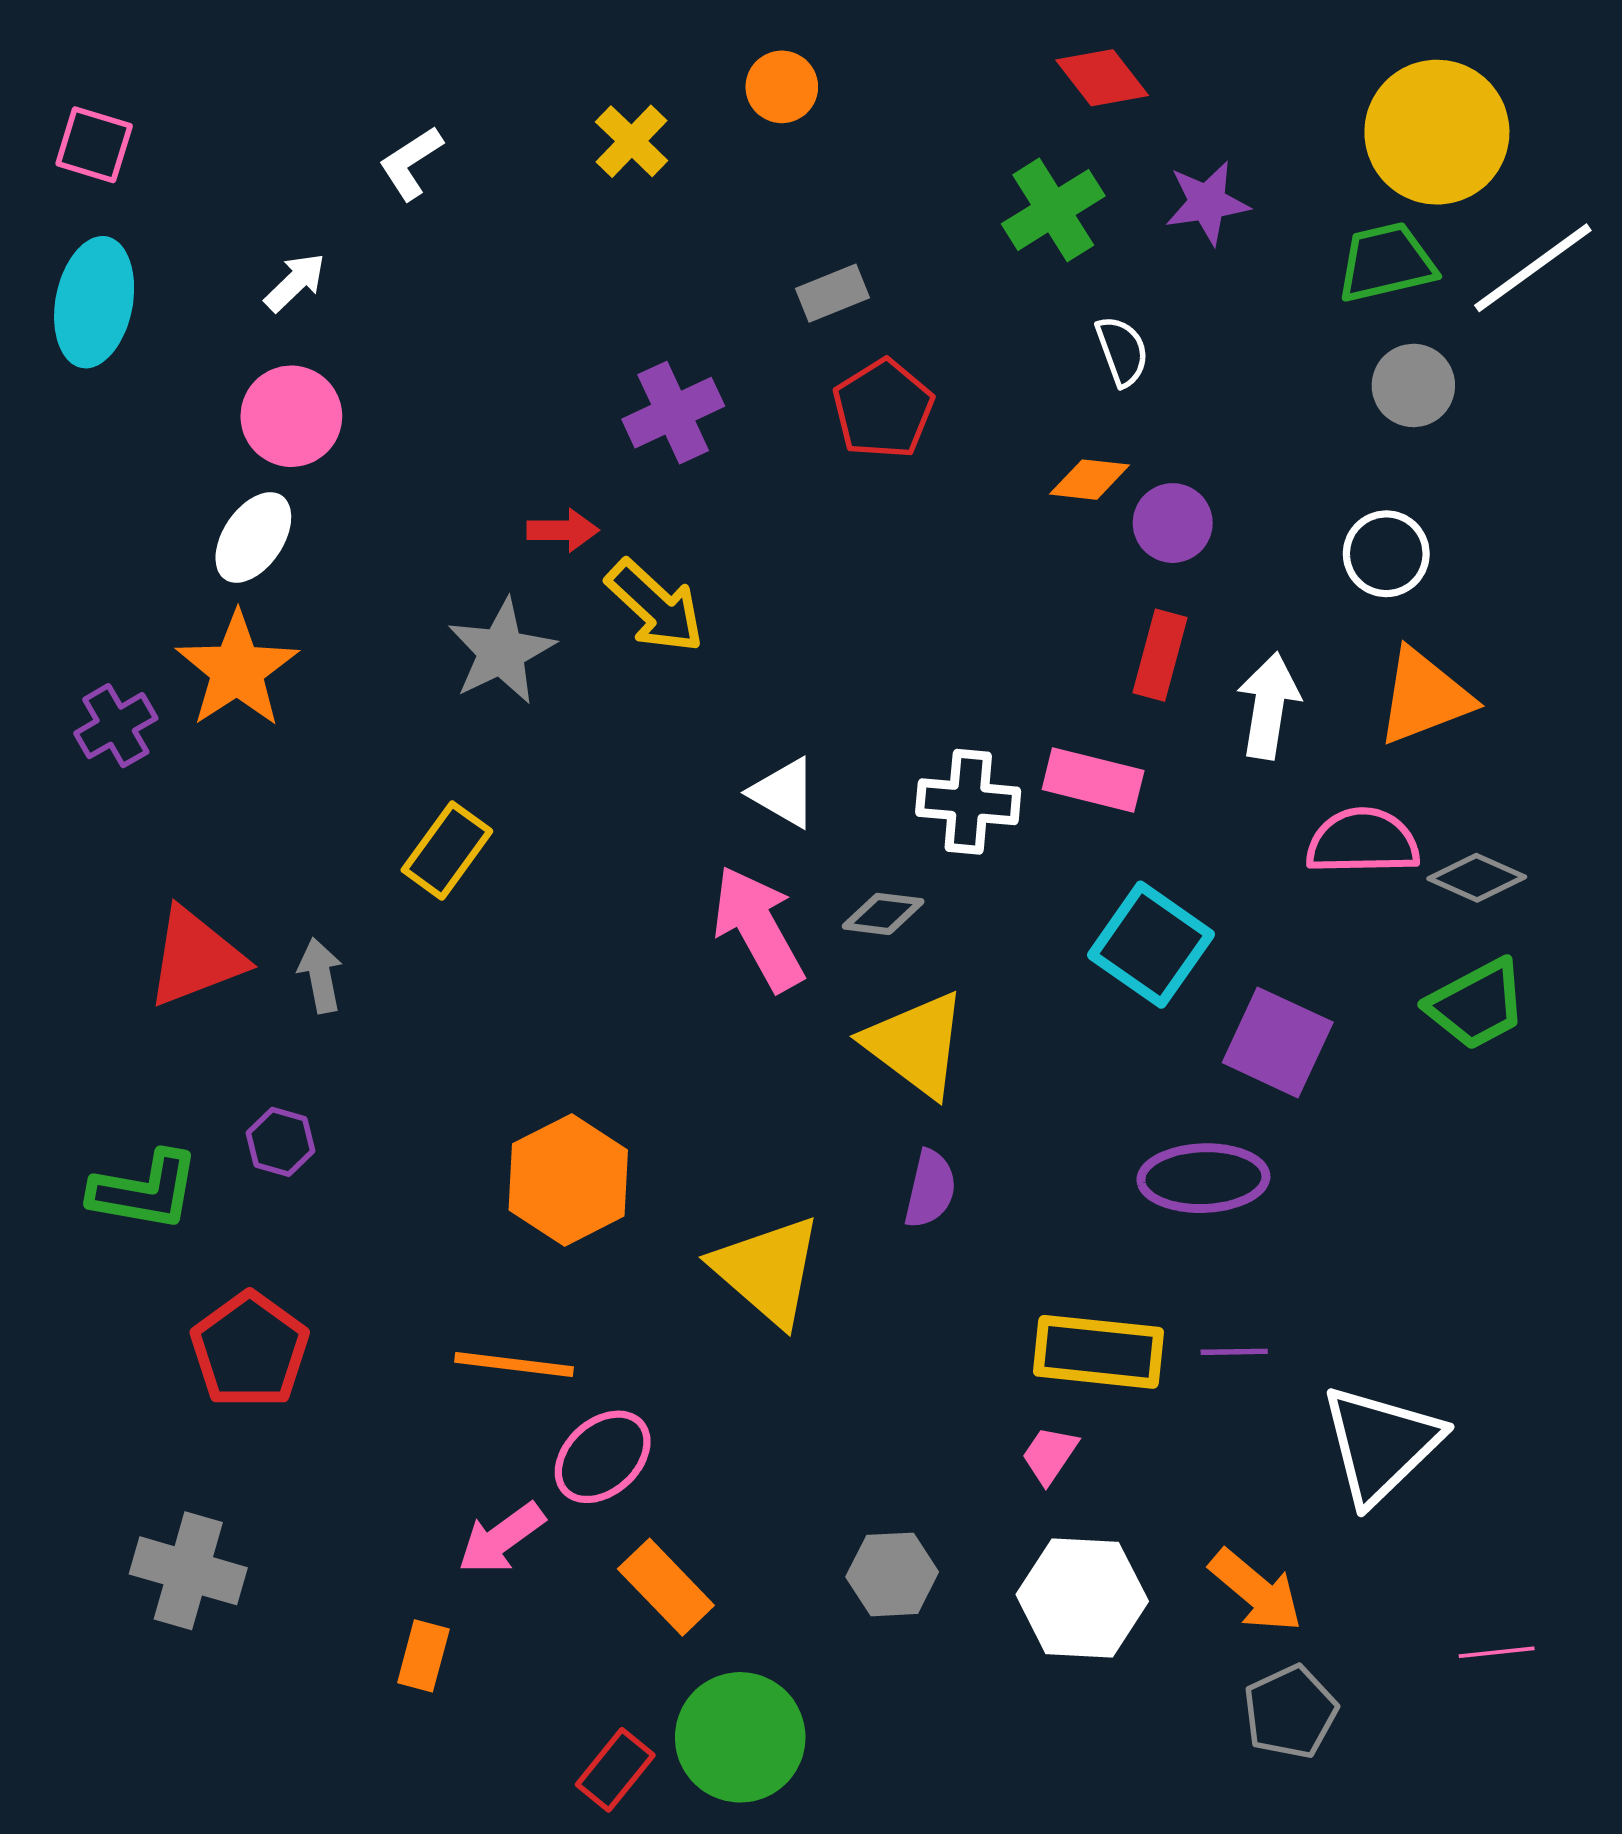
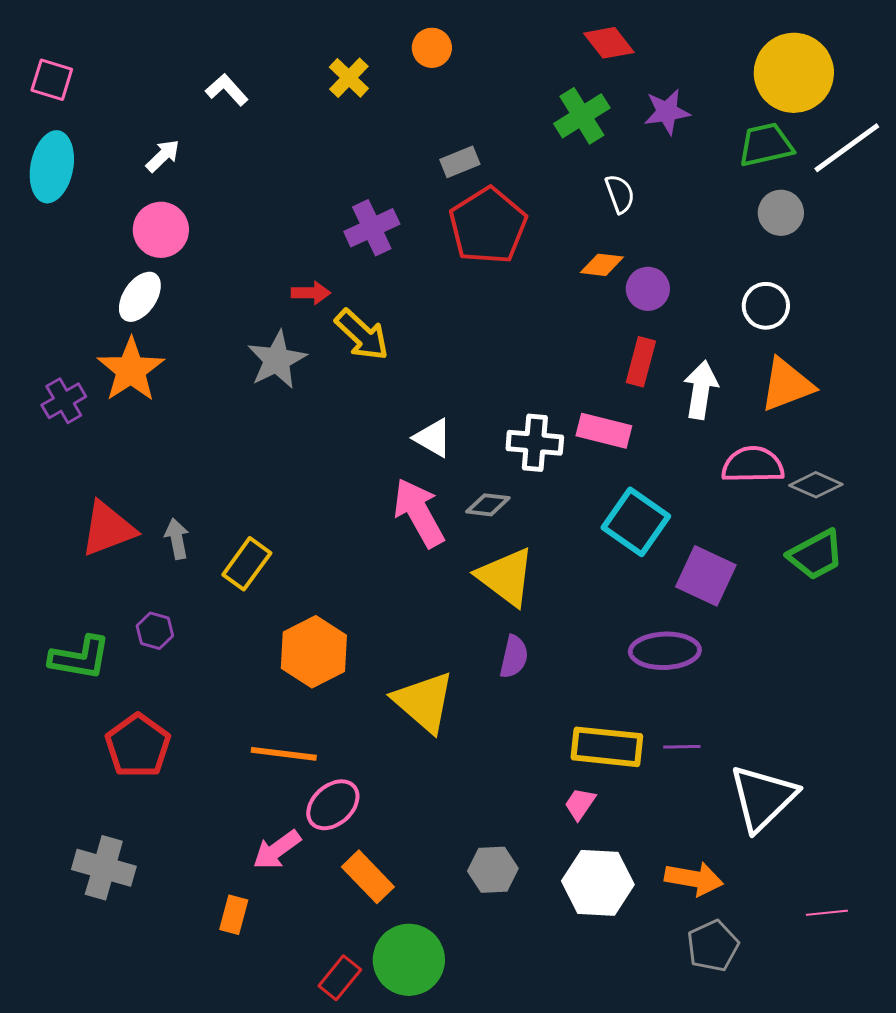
white L-shape: (411, 163) -> (227, 90), turned 81
red pentagon: (883, 409) -> (488, 226), size x1.4
yellow rectangle: (447, 851) -> (247, 564), moved
orange arrow: (1256, 1591) -> (694, 879), turned -30

